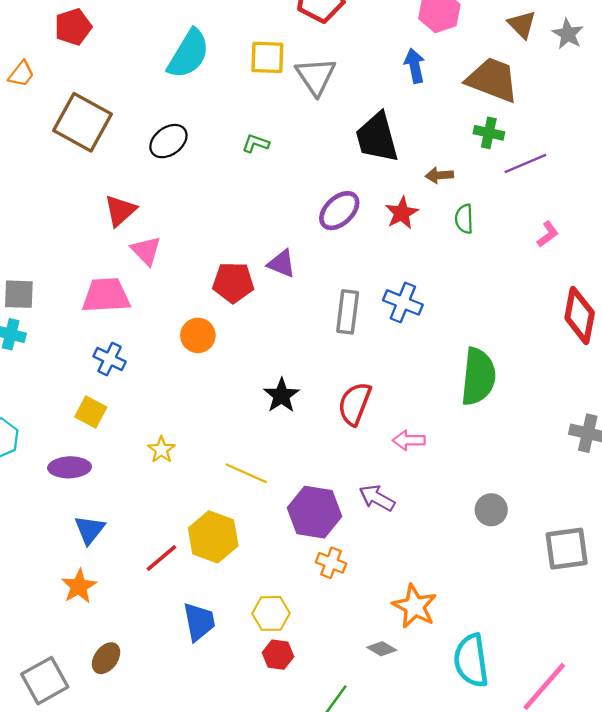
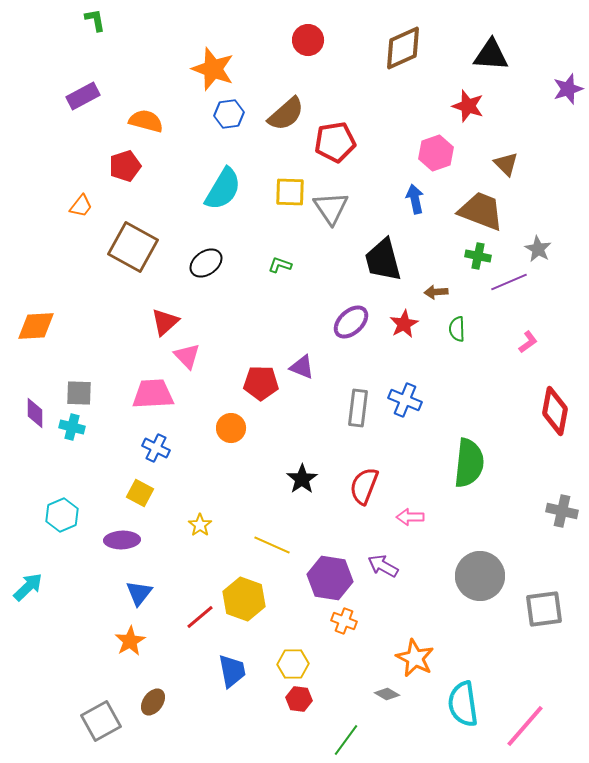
gray star: (568, 34) -> (538, 249), moved
gray circle: (491, 510) -> (480, 576), size x1.8

